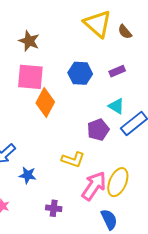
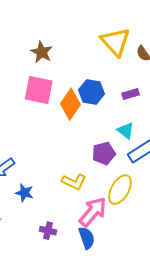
orange diamond: (45, 102) -> (70, 104), moved
yellow ellipse: (118, 182) -> (120, 190), moved
blue semicircle: (109, 219) -> (87, 238), moved

